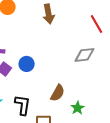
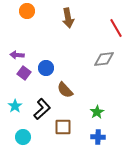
brown semicircle: (58, 93) -> (65, 90), moved, turned 108
black L-shape: (23, 105) -> (42, 109), turned 40

